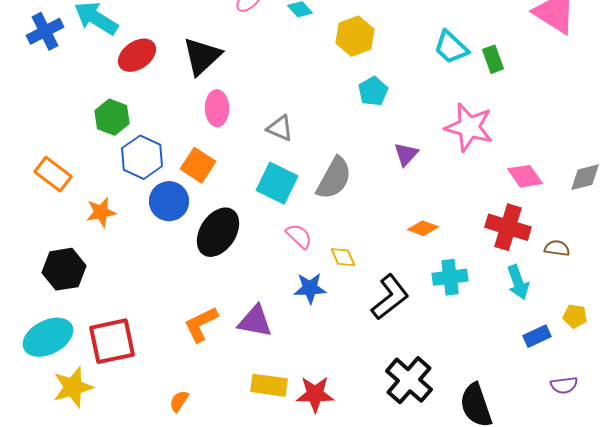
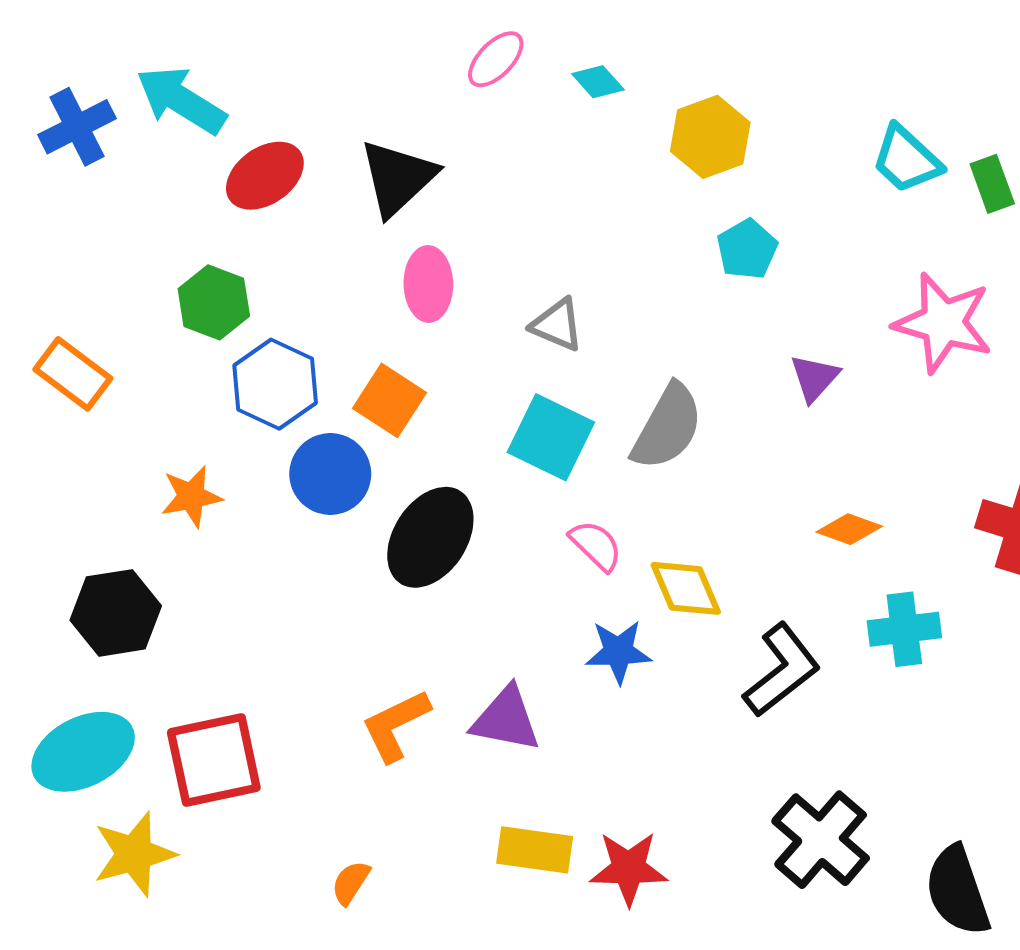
orange rectangle: (53, 174) -> (73, 374), moved
yellow diamond: (343, 257) -> (686, 588), size x1.4

